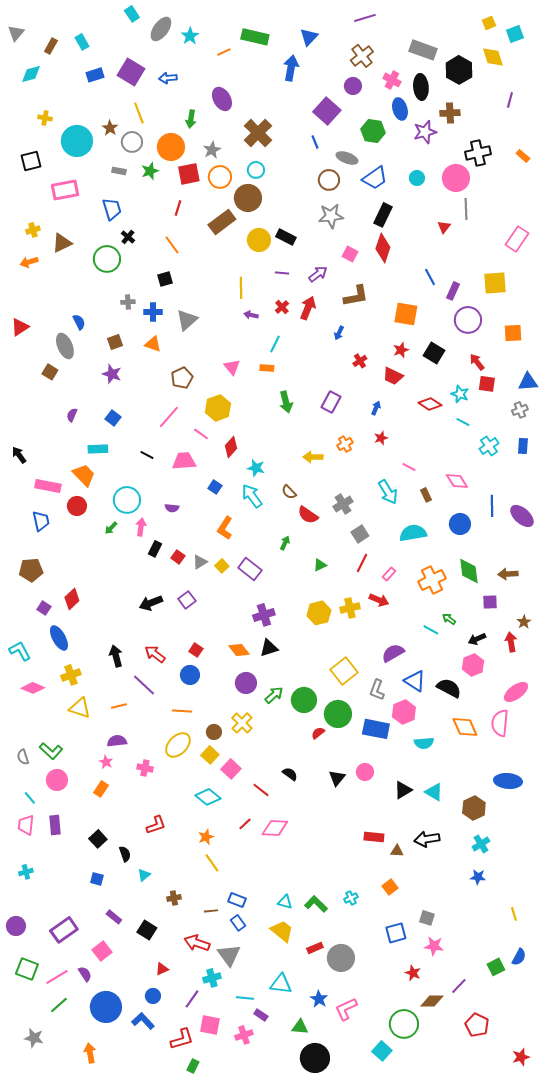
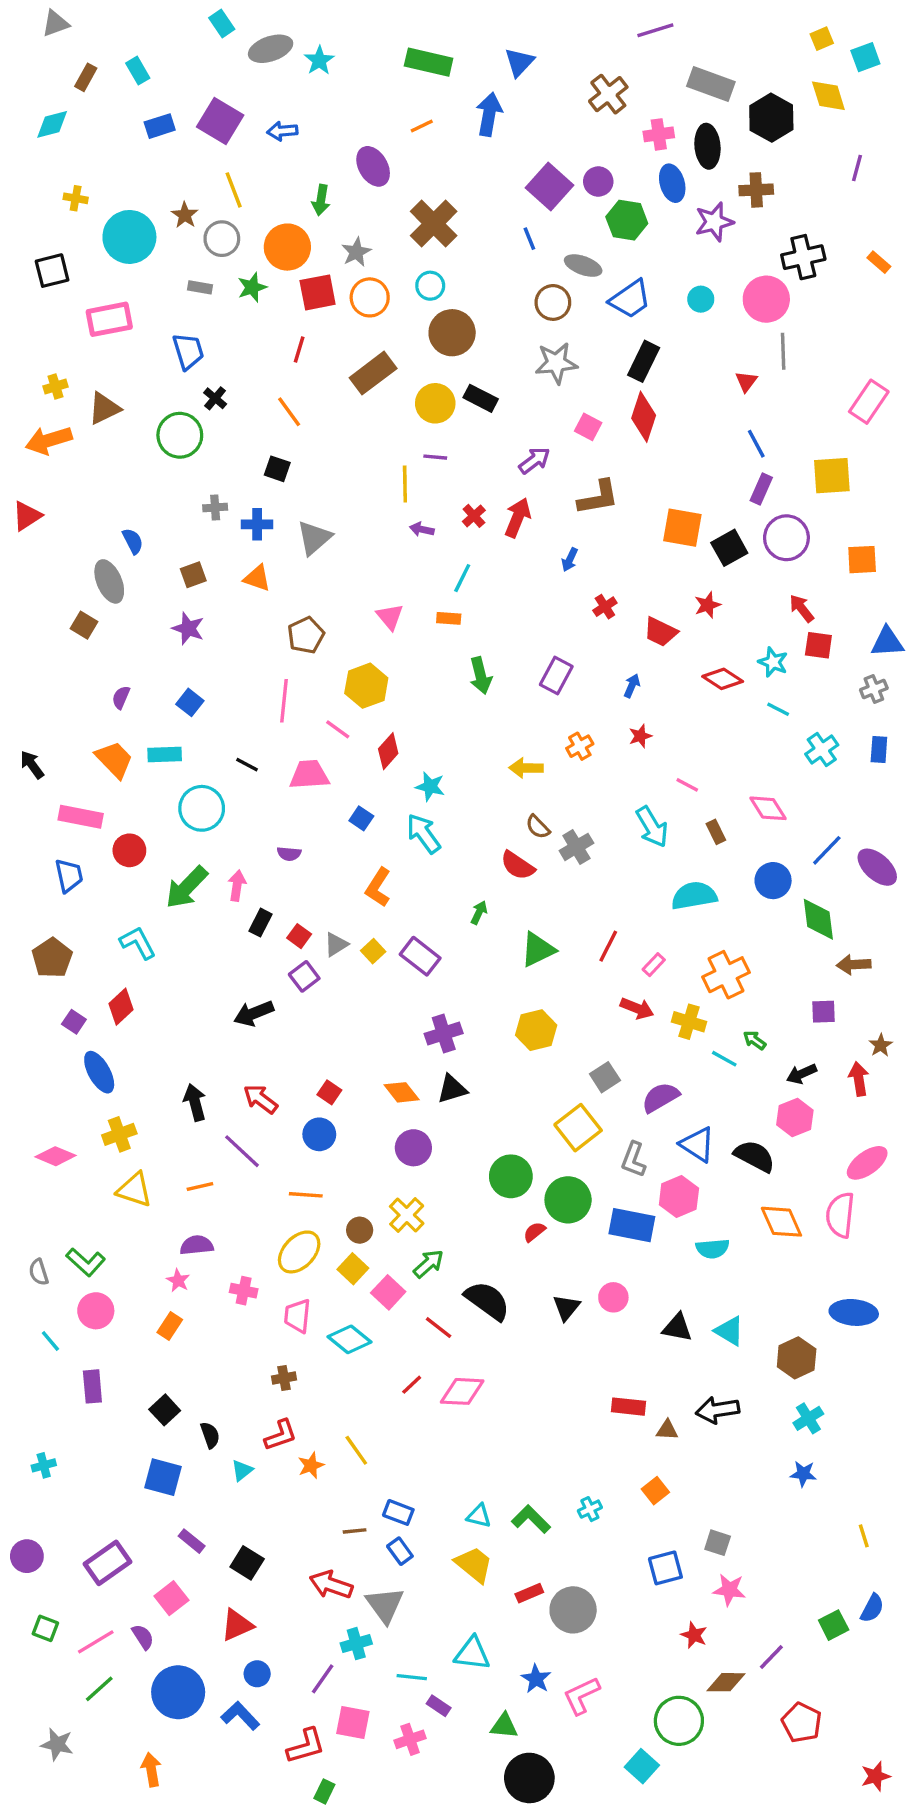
purple line: (365, 18) -> (655, 30), moved
gray ellipse: (161, 29) -> (271, 49), turned 35
gray triangle: (16, 33) -> (55, 24), moved, turned 30
orange line: (224, 52) -> (422, 126), moved
pink cross: (392, 80) -> (659, 134), turned -36
purple circle: (353, 86) -> (598, 181), moved
brown circle: (248, 198) -> (452, 333), moved
orange arrow: (29, 262) -> (49, 440), size x1.5
purple line: (282, 273) -> (435, 457), moved
blue line: (430, 277) -> (756, 444), moved
black square: (165, 279) -> (277, 469), turned 35
red triangle: (20, 327) -> (27, 516), moved
red star: (401, 350) -> (707, 605), moved
black square: (434, 353) -> (729, 548), moved, turned 30
pink line: (169, 417) -> (284, 701), turned -35
orange trapezoid: (84, 475) -> (114, 760), moved
brown semicircle: (289, 492) -> (538, 827), moved
cyan circle: (127, 500) -> (202, 808), moved
blue line: (492, 506) -> (827, 850), turned 45
green arrow: (111, 528) -> (187, 887), size x2.0
gray square: (360, 534) -> (605, 1077), moved
green triangle: (320, 565) -> (538, 949), size x1.6
brown pentagon: (31, 570) -> (52, 958), turned -30
green diamond: (469, 571) -> (818, 919), moved
purple square: (187, 600) -> (304, 976), moved
yellow cross: (350, 608) -> (689, 1022), moved, turned 30
cyan L-shape: (20, 651) -> (138, 943), moved
green arrow: (274, 695) -> (429, 1264), moved
black semicircle: (290, 774) -> (487, 1301), size x1.8
black triangle: (403, 790) -> (677, 1328), turned 42
pink trapezoid: (26, 825) -> (297, 1316), moved
red L-shape: (156, 825) -> (281, 1435), moved
orange star: (206, 837) -> (311, 1465), moved
blue square: (97, 879) -> (163, 1477), size x1.6
brown cross: (174, 898) -> (284, 1378), moved
green square: (27, 969) -> (45, 1628), size x0.7
red triangle: (162, 969) -> (237, 1625), moved, size x1.5

